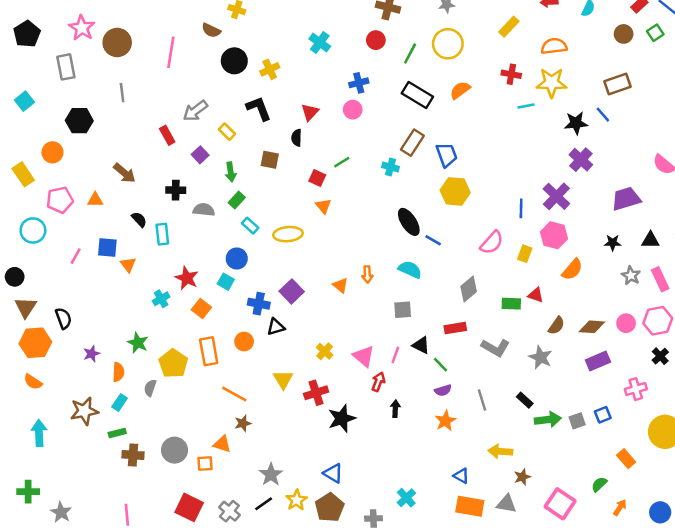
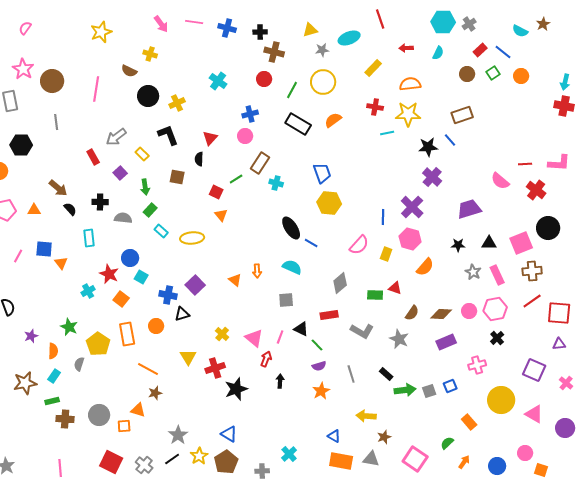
brown rectangle: (412, 143) -> (260, 163), moved
black semicircle: (139, 219) -> (70, 209), moved
blue circle: (237, 259) -> (130, 258), moved

